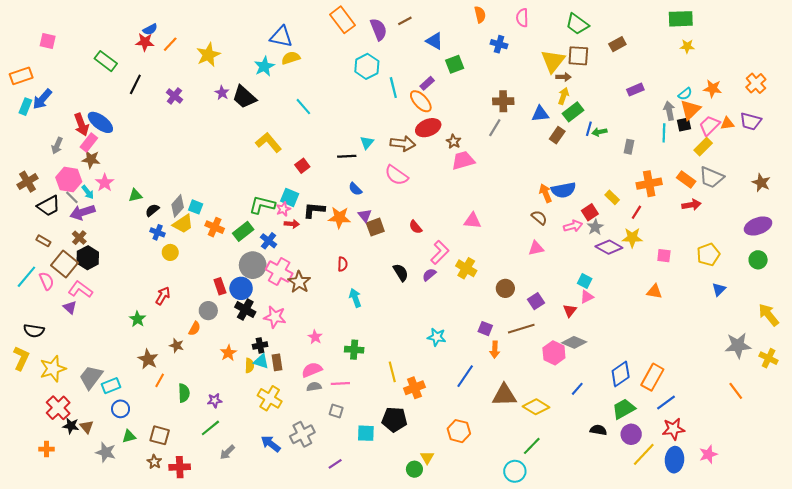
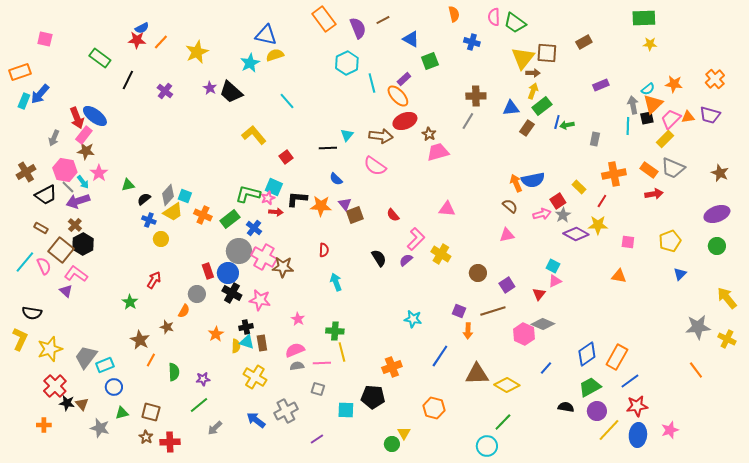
green trapezoid: (577, 24) -> (515, 23), moved
brown star: (299, 282) -> (283, 267), turned -30
yellow line: (392, 372) -> (342, 352), moved

